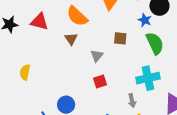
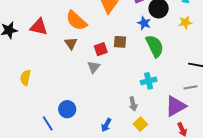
gray triangle: (97, 56) -> (94, 67), moved
cyan cross: (148, 78) -> (149, 81), size x0.7
red square: (100, 81) -> (101, 49), moved

